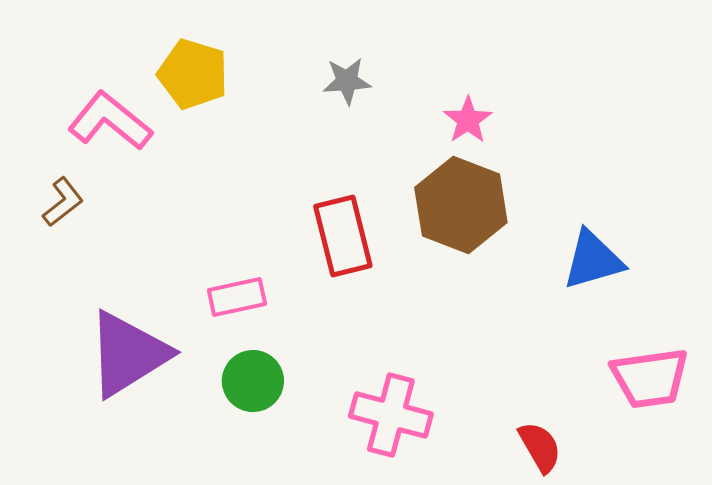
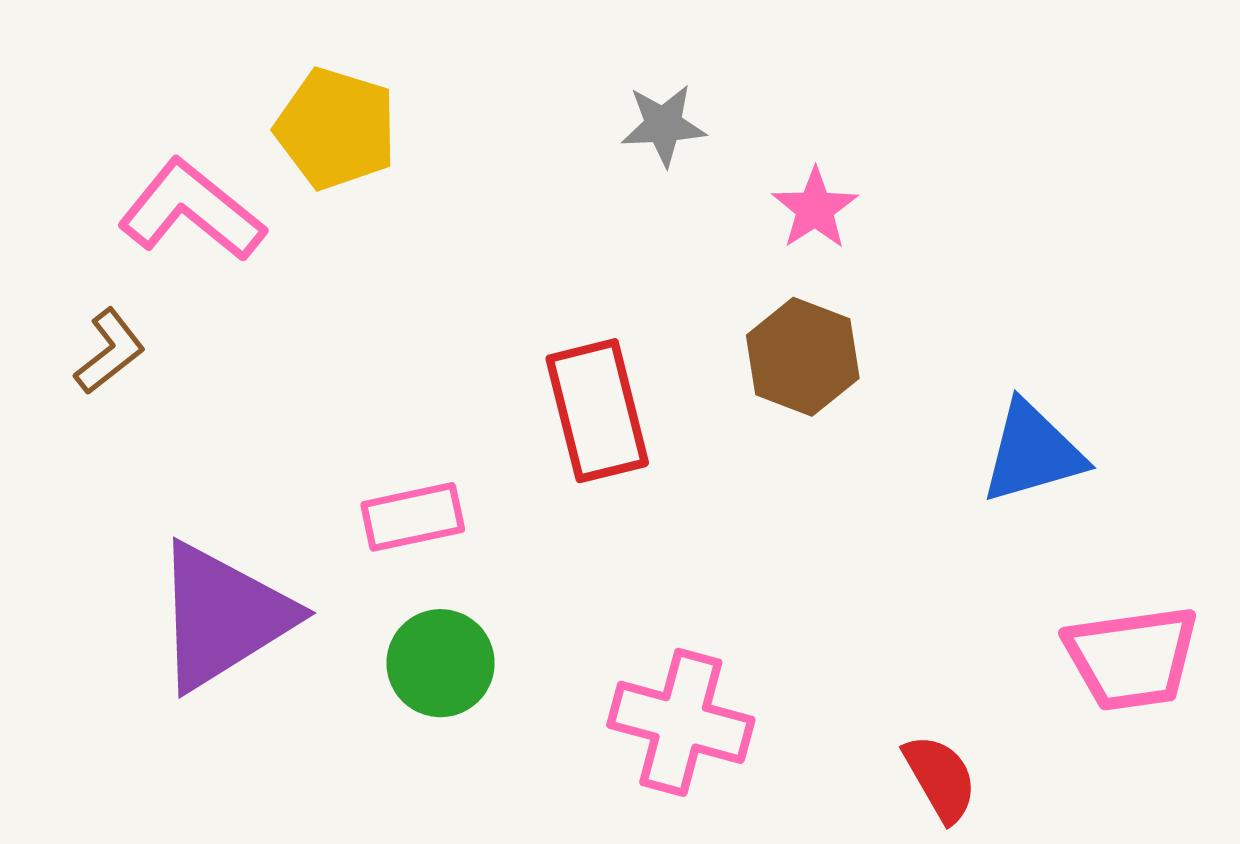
gray star: (347, 81) -> (663, 125), moved
brown hexagon: (461, 205) -> (803, 357), size x0.7

